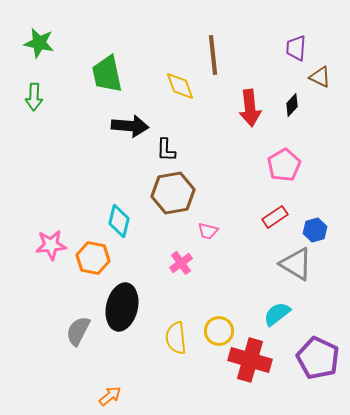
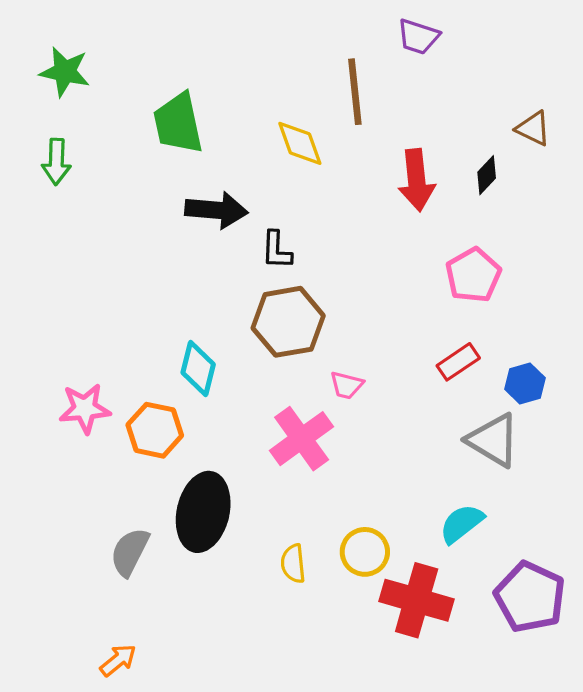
purple trapezoid: (296, 48) -> (418, 37), moved, turned -76
pink cross: (181, 263) -> (302, 439), size x1.6
yellow semicircle: (176, 338) -> (293, 564), size x0.7
orange arrow: (110, 396) -> (118, 660), moved

